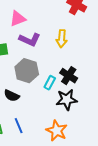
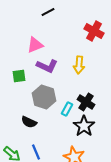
black star: (67, 100) -> (84, 126), turned -30

